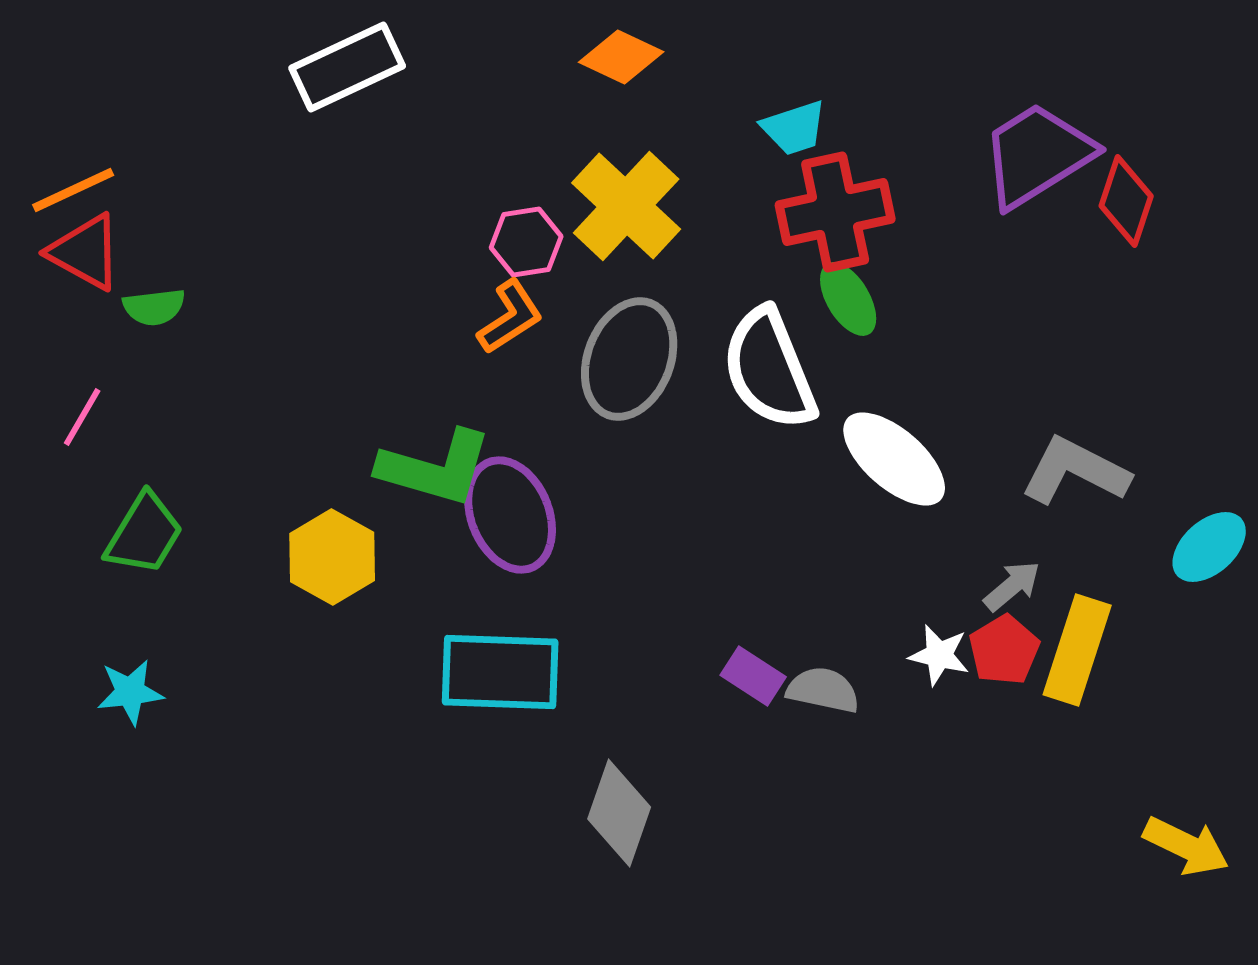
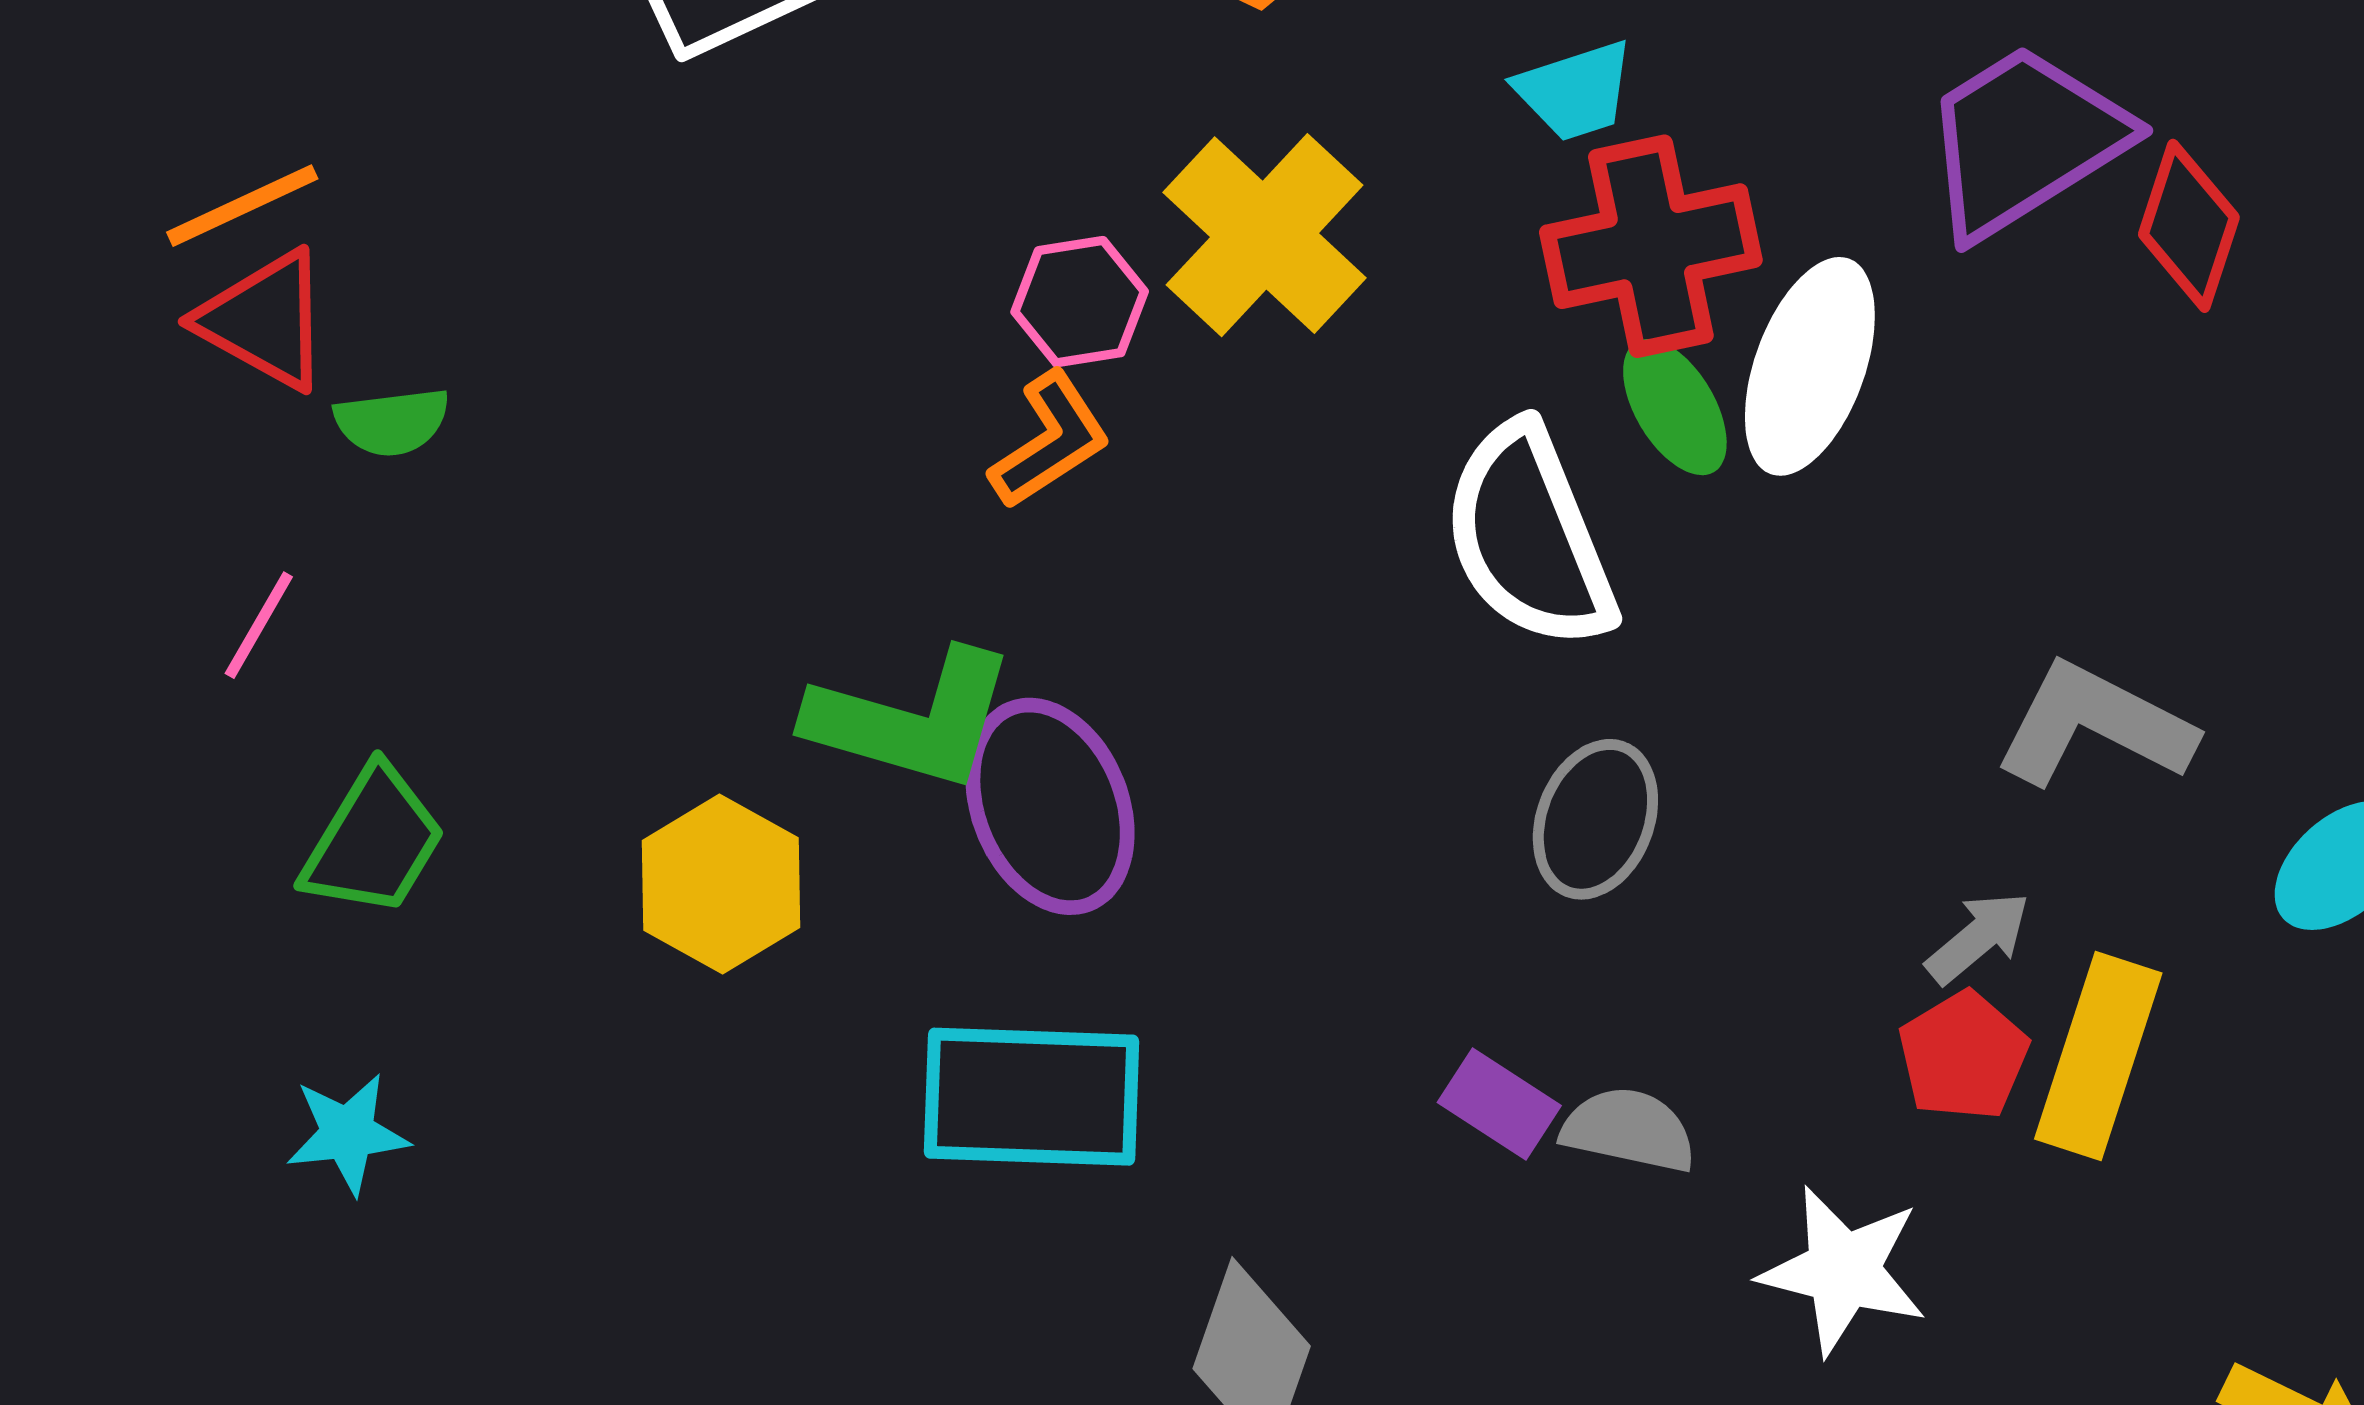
gray ellipse: (629, 359) -> (1595, 819), moved, size x0.7
white ellipse: (894, 459) -> (1810, 366), moved, turned 69
white star: (939, 655) -> (1843, 1270), moved, size x1.5

